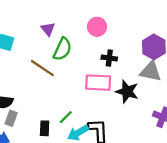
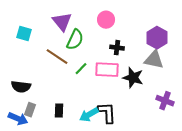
purple triangle: (48, 29) -> (62, 22), size x1.5
green line: (66, 117) -> (81, 69), moved
gray rectangle: (11, 118) -> (30, 110), moved

